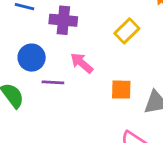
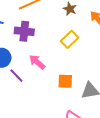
purple line: (53, 82) -> (16, 76), turned 42

